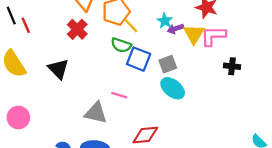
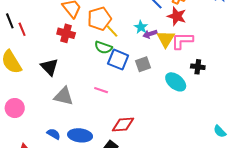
red cross: (77, 29) -> (66, 33), turned -30
cyan ellipse: (173, 88) -> (176, 82), moved
gray triangle: (96, 113) -> (64, 96), moved

